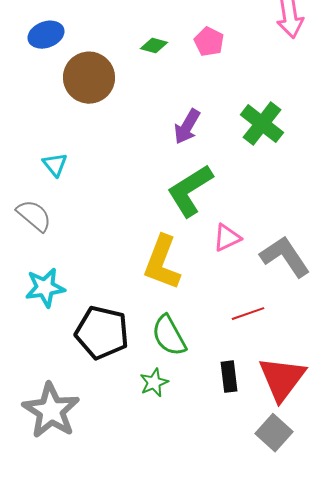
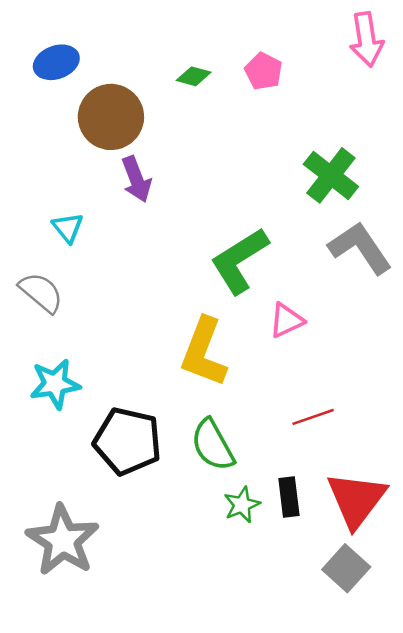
purple arrow: (187, 127) -> (136, 179), moved, turned -51
gray L-shape: (285, 257) -> (360, 248), moved
green star: (154, 383) -> (242, 505), moved

